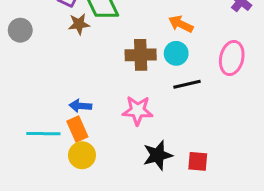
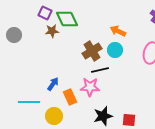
brown cross: (141, 55) -> (92, 51), turned -30
black line: (187, 84) -> (100, 70), moved
blue arrow: (80, 106) -> (53, 84), turned 120
orange rectangle: (77, 129) -> (70, 97), moved

